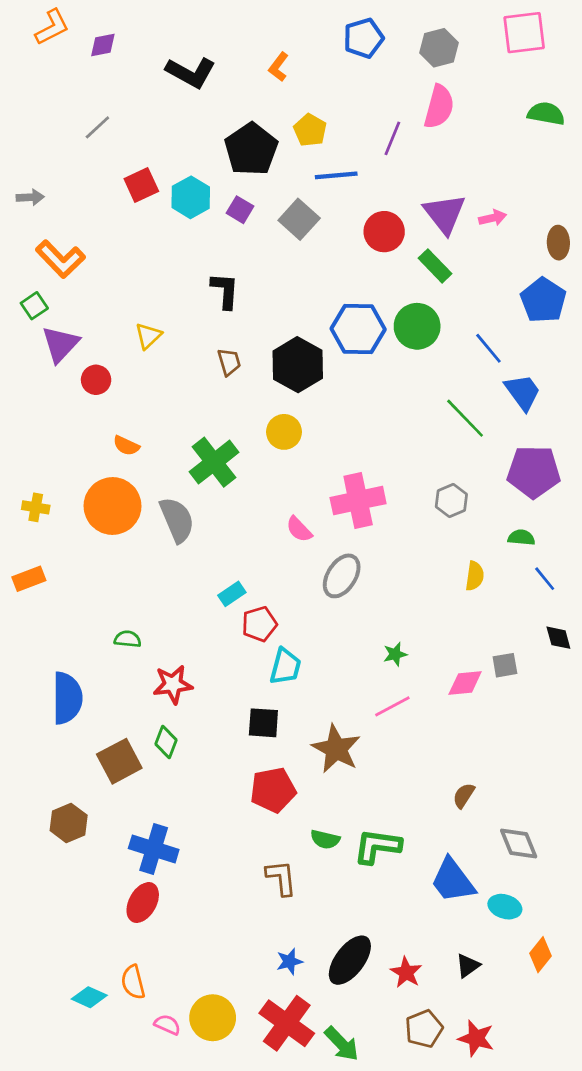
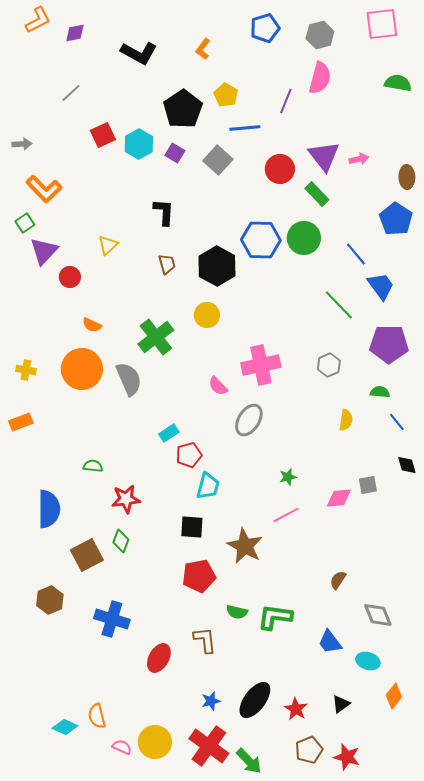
blue trapezoid: (453, 881) -> (330, 642), size x0.7
red ellipse: (143, 903) -> (159, 658), moved

